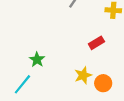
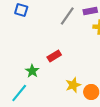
red rectangle: (96, 43) -> (54, 56), moved

